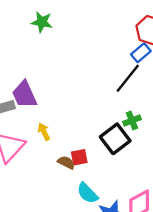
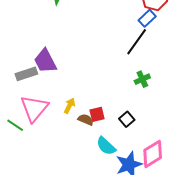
yellow arrow: (44, 132) -> (70, 106), moved, turned 56
black square: (115, 139) -> (127, 119), moved, size x0.6

